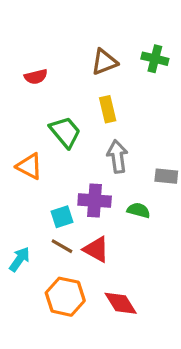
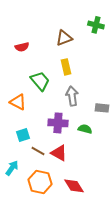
green cross: (155, 59) -> (96, 25), moved
cyan square: (62, 217) -> (23, 135), moved
cyan arrow: (20, 259) -> (12, 168), moved

